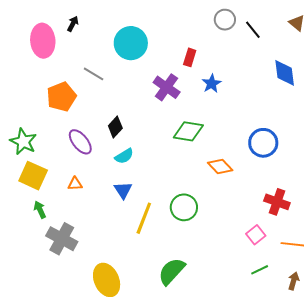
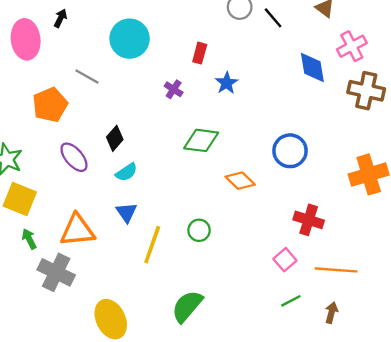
purple cross: (167, 87) -> (174, 89), size x0.6
orange triangle: (75, 184) -> (77, 230), moved, size x2.0
green circle: (184, 207) -> (199, 230), size x0.7

